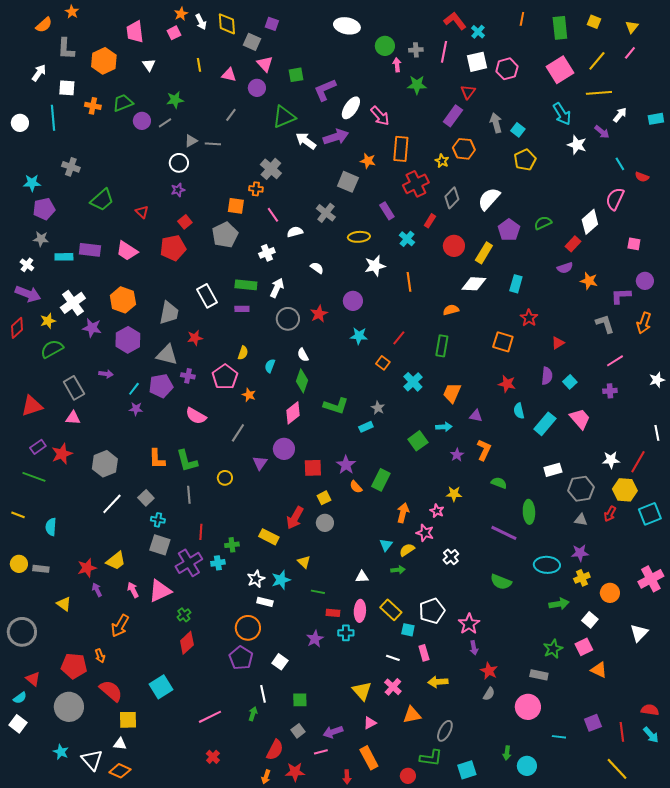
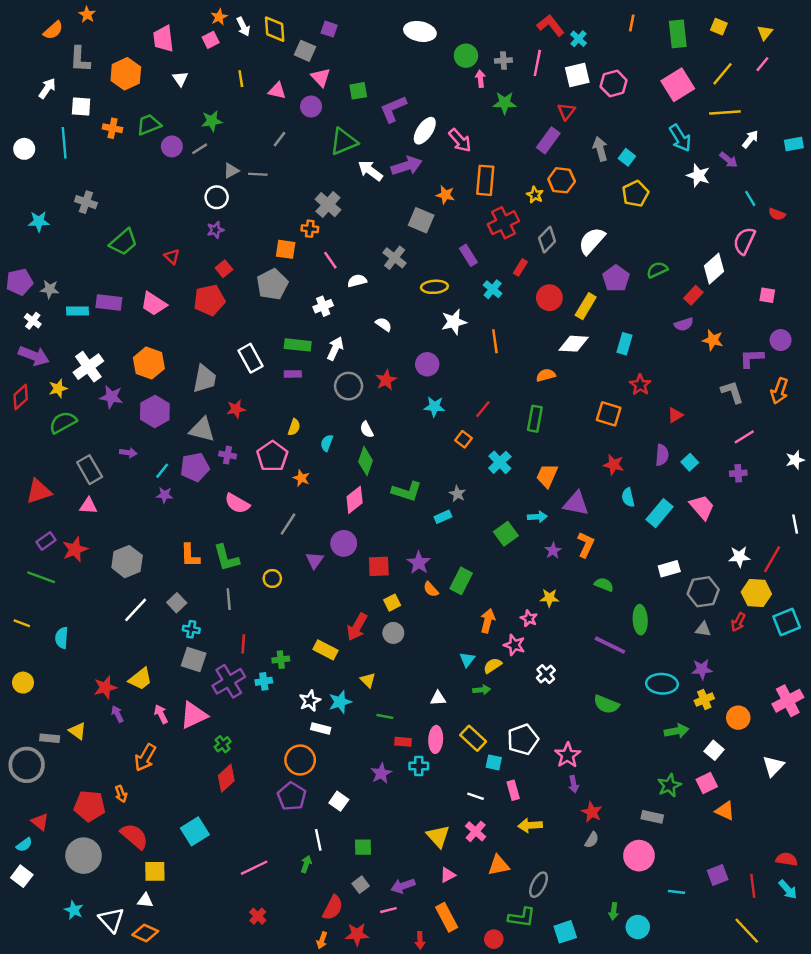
purple pentagon: (44, 209) -> (19, 282), moved
purple triangle: (476, 416) -> (576, 503), size x1.6
gray rectangle: (41, 569) -> (50, 738), moved

